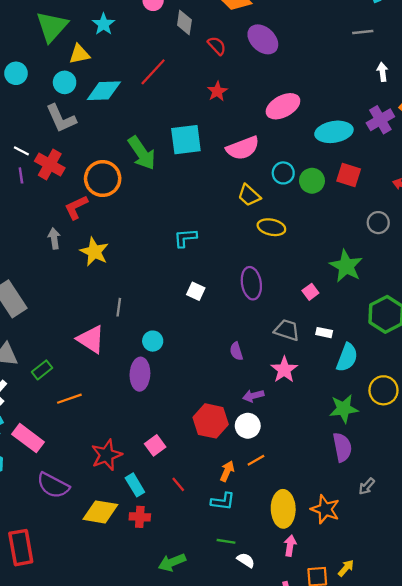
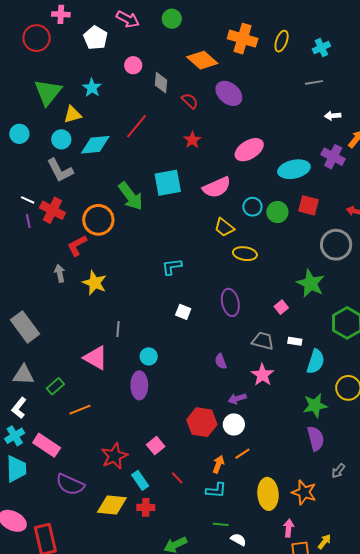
white arrow: (382, 72) -> (333, 116), turned -84
purple cross: (380, 120) -> (333, 157), turned -30
gray circle: (378, 223) -> (336, 245), size x1.6
pink arrow: (290, 546) -> (289, 528), moved

